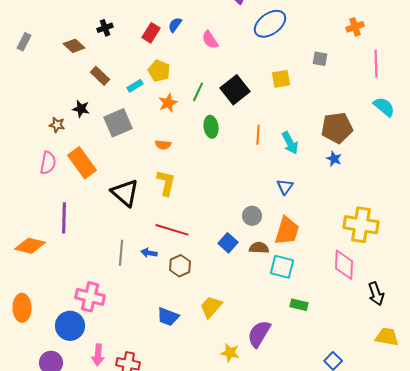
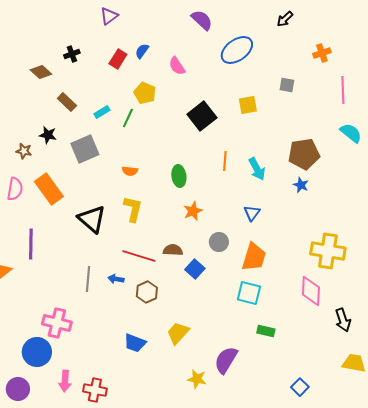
yellow pentagon: (159, 71) -> (145, 93), moved
green line: (198, 92) -> (128, 118), moved
orange star: (168, 103) -> (193, 211), moved
green ellipse: (211, 127) -> (179, 176), moved
brown semicircle: (259, 248) -> (173, 250), moved

